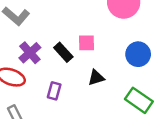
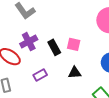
purple rectangle: (54, 91) -> (40, 75), turned 32

